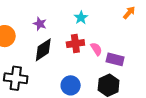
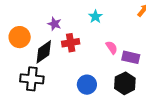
red cross: (75, 44) -> (71, 43), moved
black diamond: (43, 50) -> (44, 52), moved

